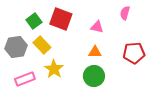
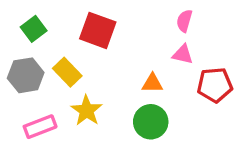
pink semicircle: (125, 13) -> (184, 21), moved
green square: (34, 21) -> (34, 29), moved
pink triangle: (97, 27) -> (183, 54), moved

